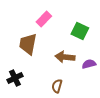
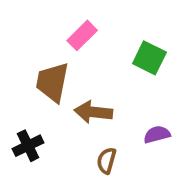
brown arrow: (65, 57) -> (93, 112), moved
purple semicircle: (89, 64) -> (157, 134), moved

